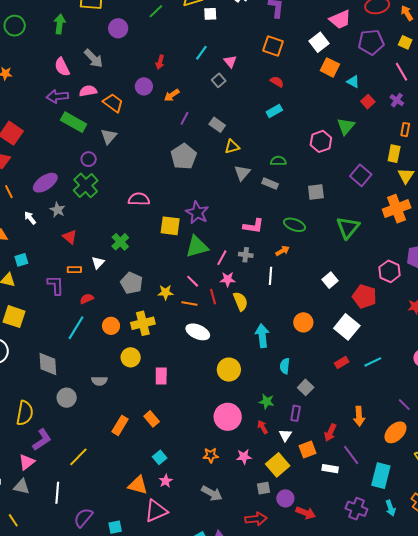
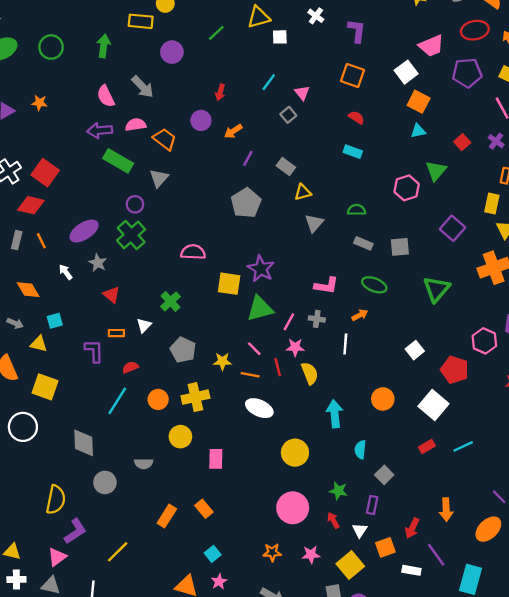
cyan triangle: (353, 82) -> (418, 131), moved, turned -40
cyan rectangle: (274, 111) -> (353, 152), turned 49
gray rectangle: (270, 184) -> (363, 243), moved

